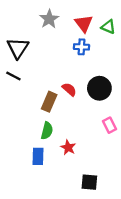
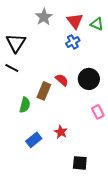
blue cross: (82, 47) -> (73, 42), turned -32
green semicircle: (47, 131) -> (25, 105), moved
blue rectangle: (38, 156) -> (34, 140), turned 49

